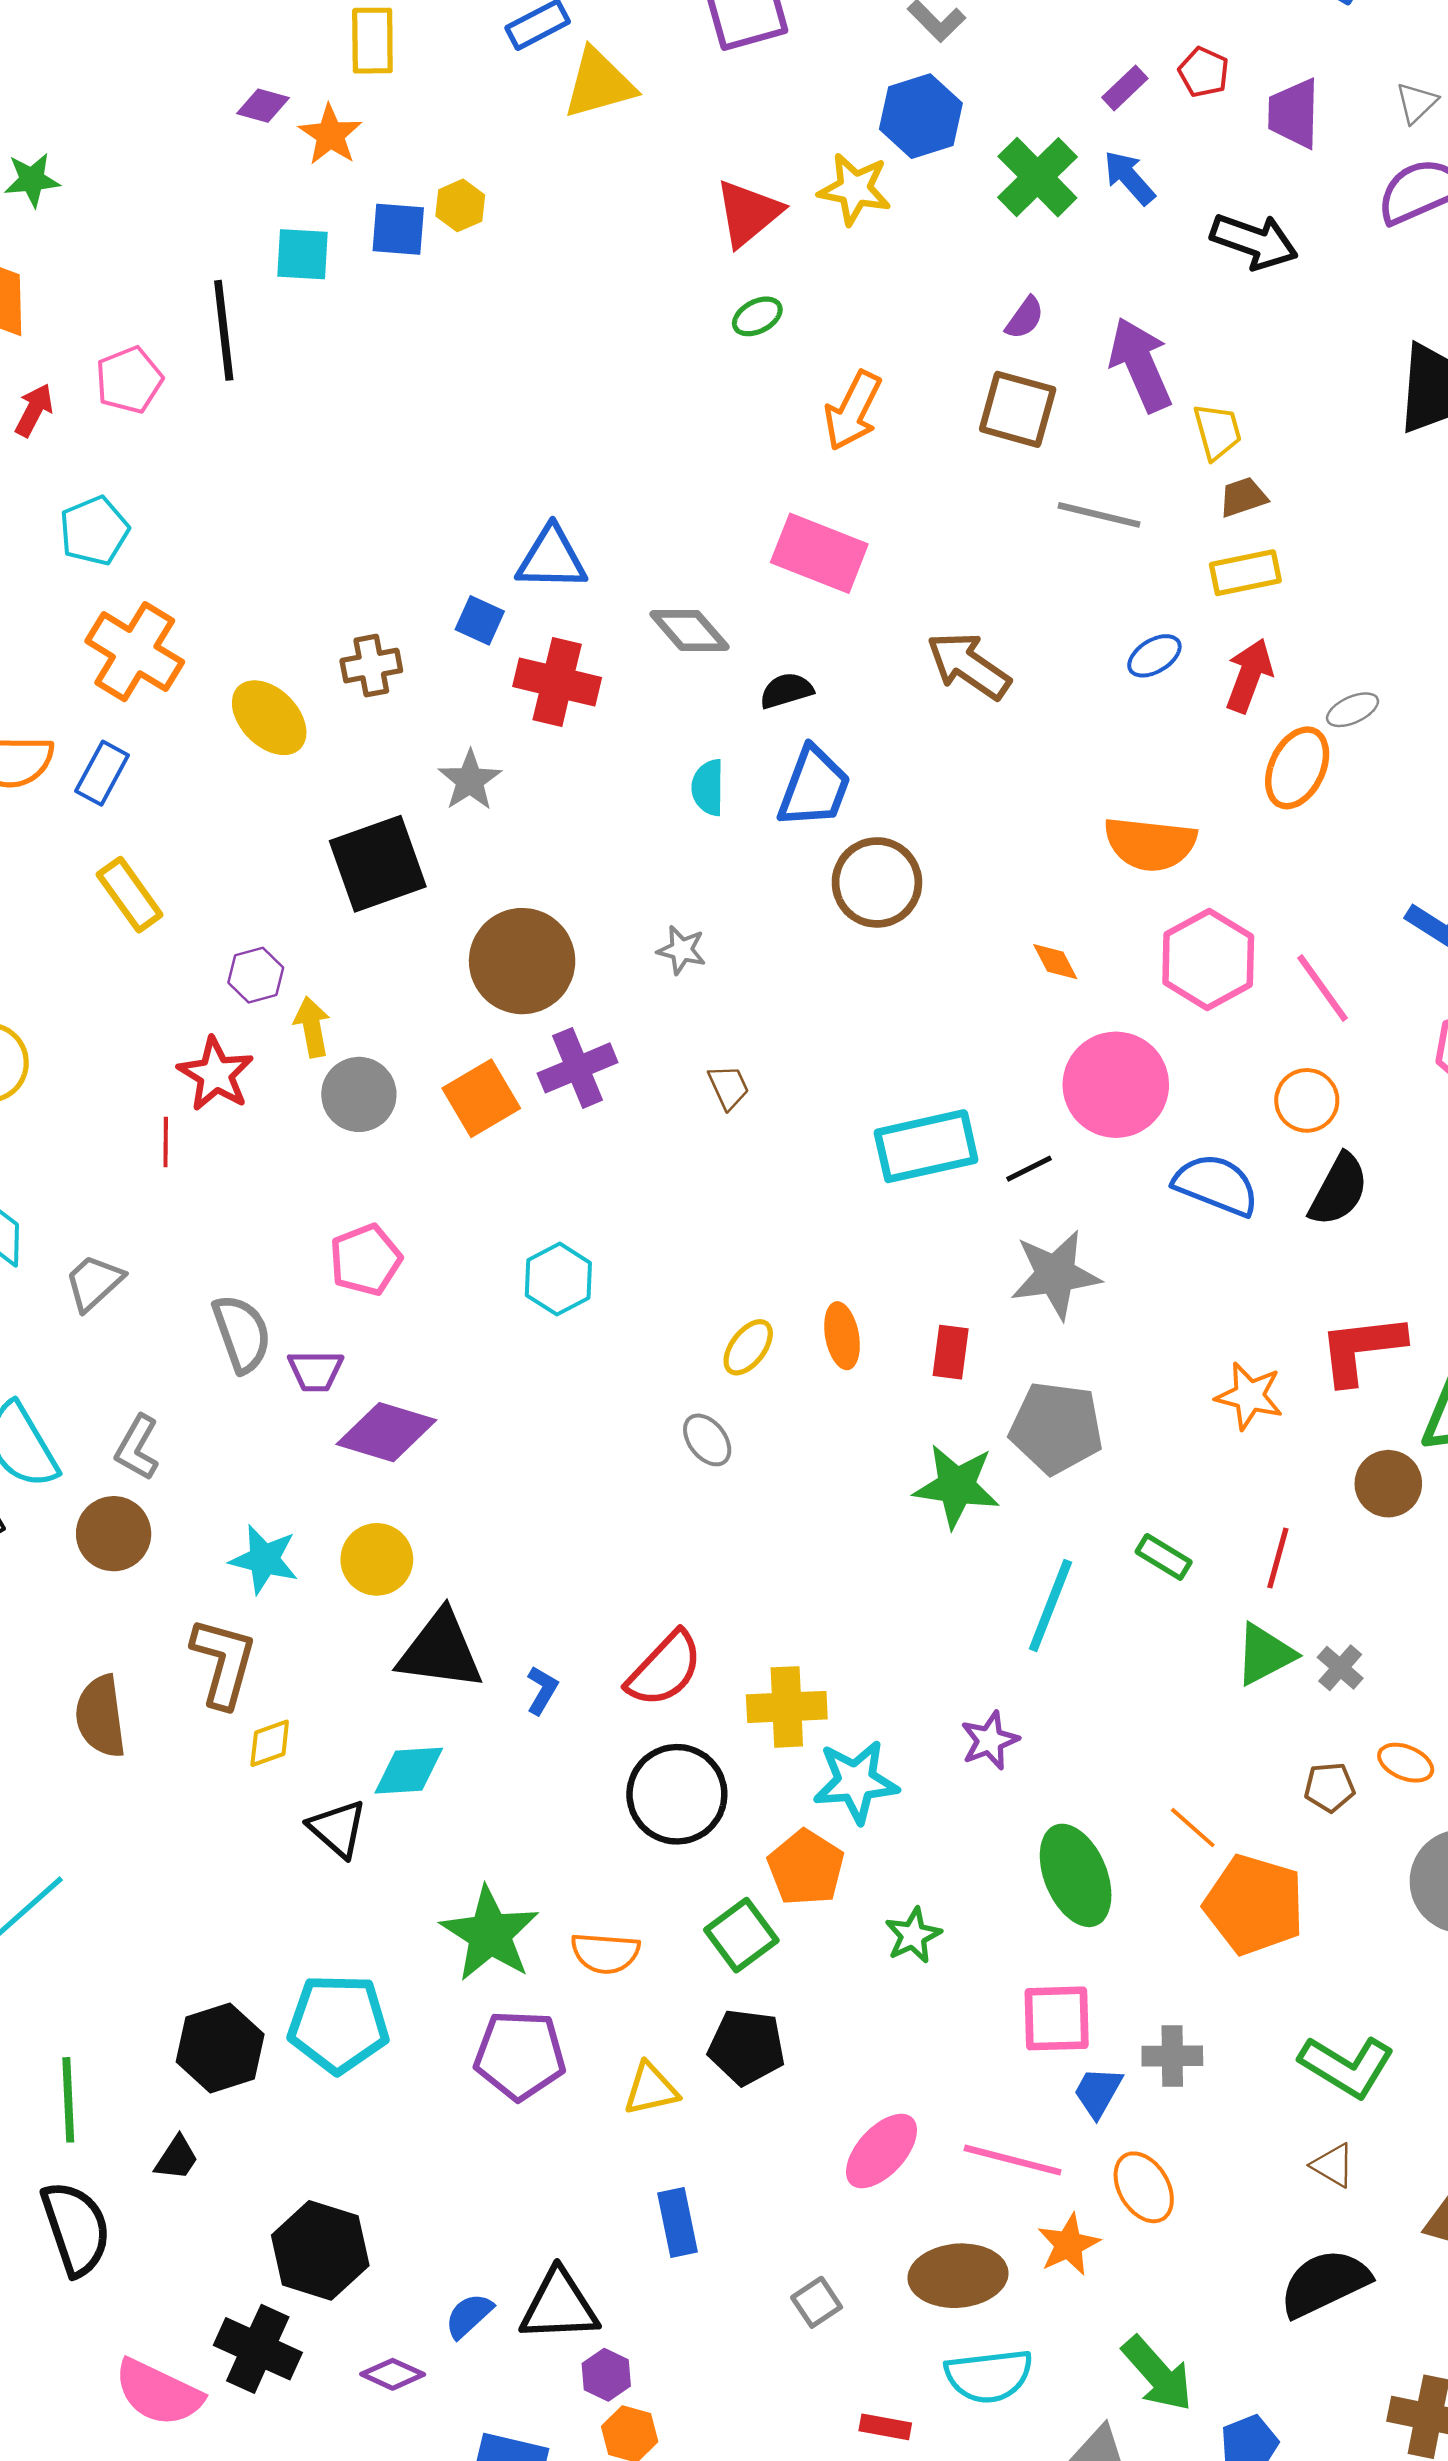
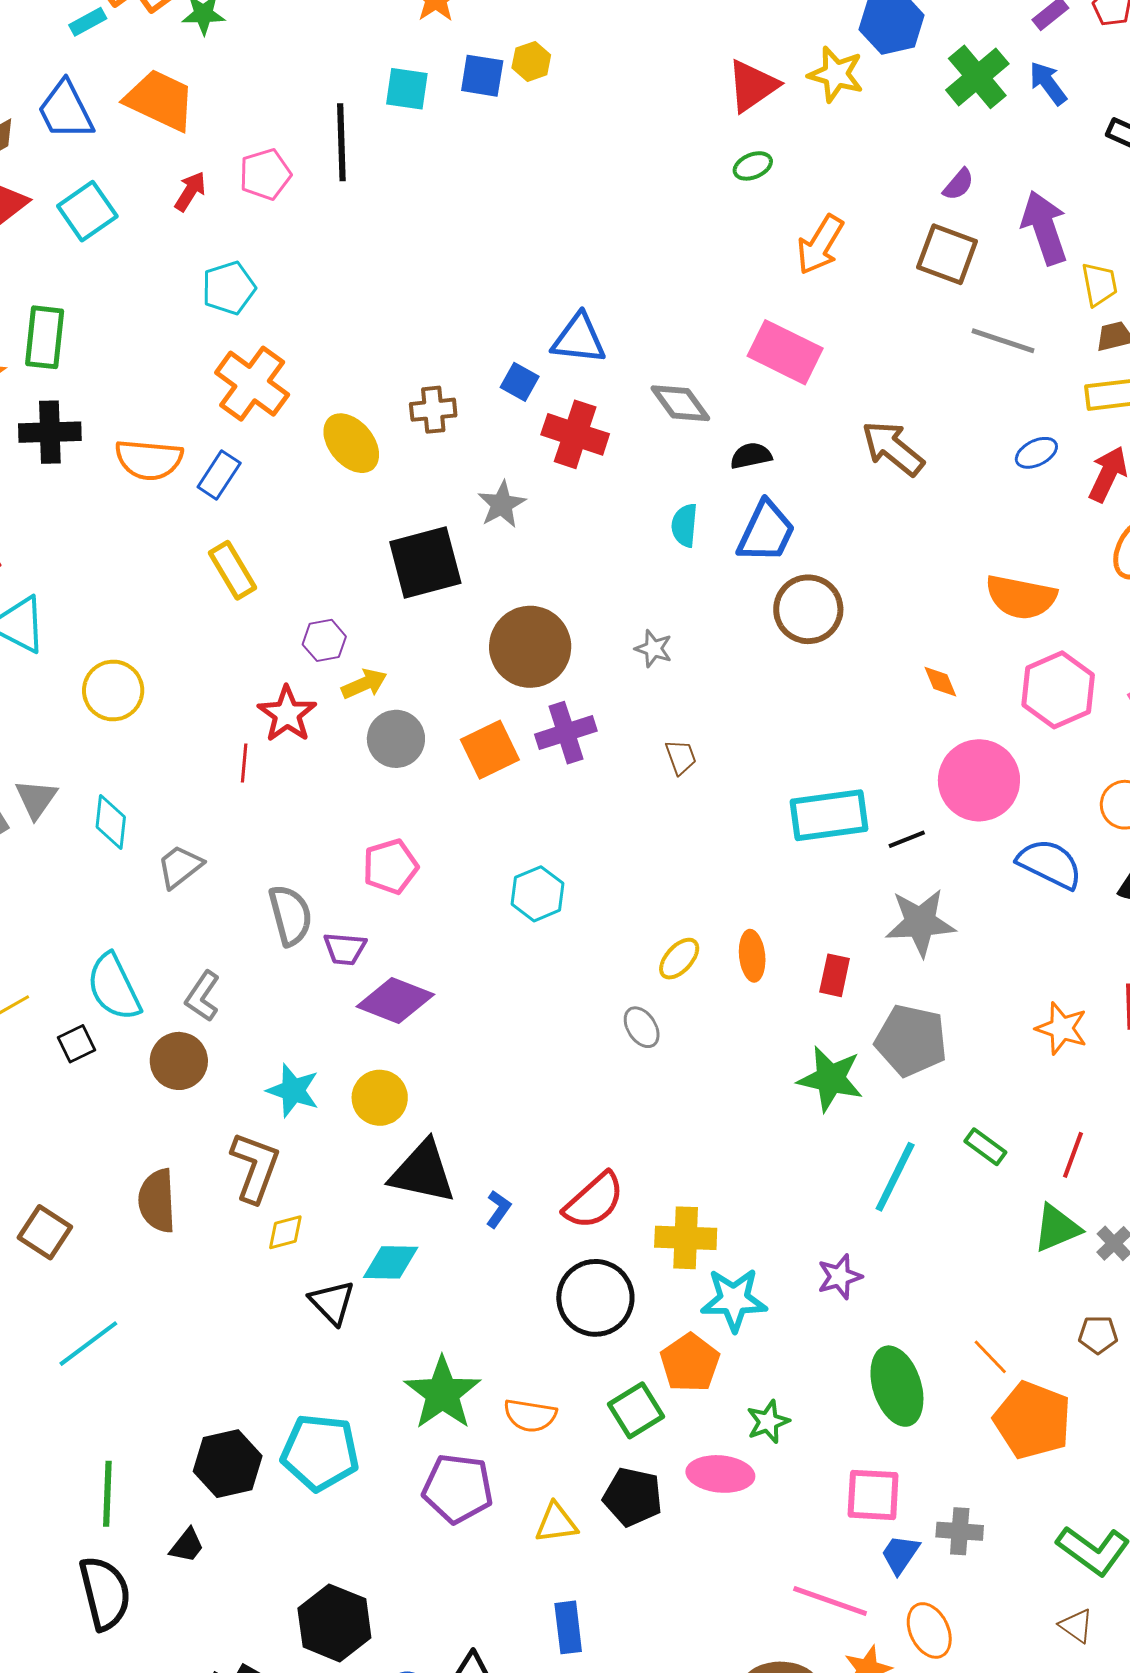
yellow arrow: (312, 1027) -> (364, 684), turned 72
pink ellipse: (882, 2151) -> (720, 1474), moved, turned 48
black hexagon: (320, 2250) -> (334, 1623), moved

